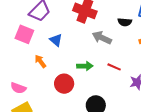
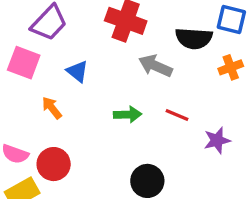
black semicircle: (125, 22) -> (194, 38), size x1.5
red circle: (64, 84) -> (54, 164), moved

